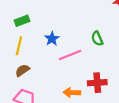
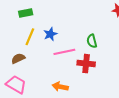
yellow line: (19, 46) -> (30, 37), moved
red cross: (97, 83) -> (86, 64), moved

